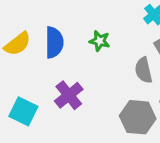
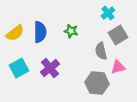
cyan square: (23, 111) -> (19, 68), moved, turned 36

